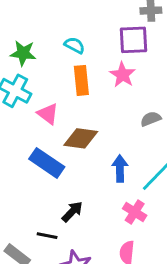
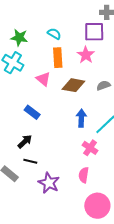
pink triangle: (48, 114) -> (43, 79), moved
brown diamond: (81, 138) -> (73, 85), moved
blue rectangle: (47, 163) -> (32, 112), size x0.7
black arrow: (72, 212) -> (25, 141), moved

